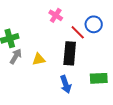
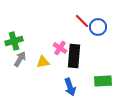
pink cross: (56, 15) -> (60, 48), moved
red line: (78, 32) -> (82, 21), moved

